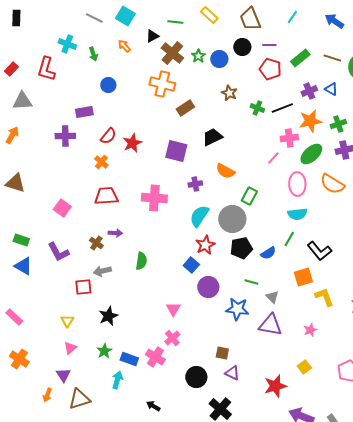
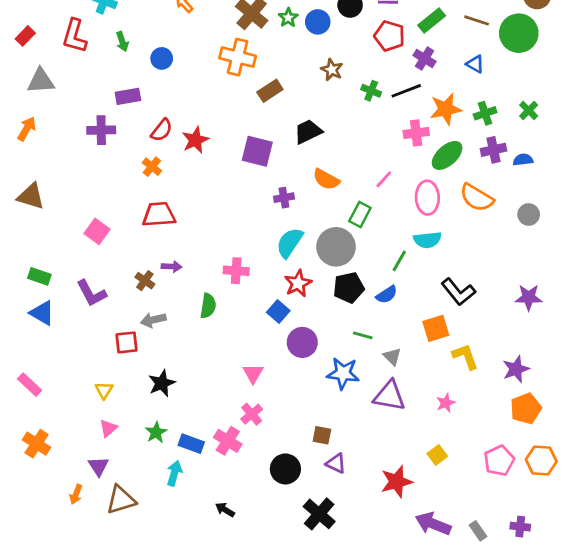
green arrow: (93, 54) -> (122, 42), moved
purple cross: (309, 91) -> (425, 58), moved, turned -35
pink line: (273, 158) -> (384, 179), moved
pink cross: (154, 198) -> (236, 271), moved, size x0.7
green line: (289, 239) -> (399, 261), moved

